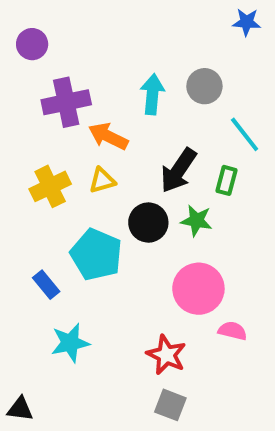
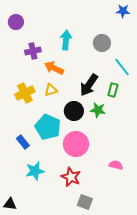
cyan arrow: (152, 94) -> (66, 40), moved
purple cross: (66, 102) -> (33, 51), size x0.7
pink circle: (198, 289) -> (76, 144), moved
red star: (166, 355) -> (71, 177), moved

